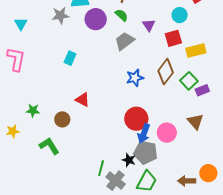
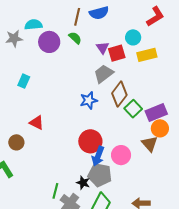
red square: (173, 38) -> (117, 53), moved
gray trapezoid: (124, 41) -> (104, 74), moved
yellow rectangle: (196, 50) -> (147, 55), moved
green square: (189, 81) -> (133, 109), moved
purple rectangle: (202, 90) -> (156, 113), size x1.5
orange circle: (208, 173) -> (160, 128), moved

